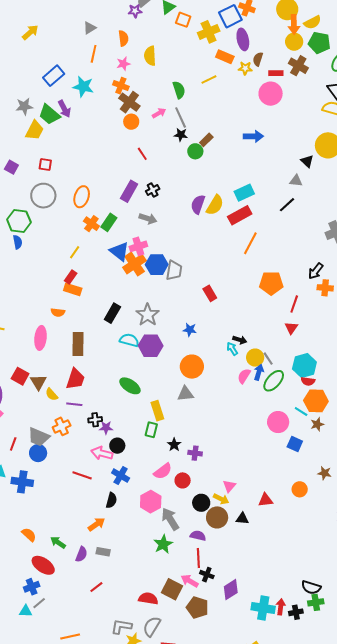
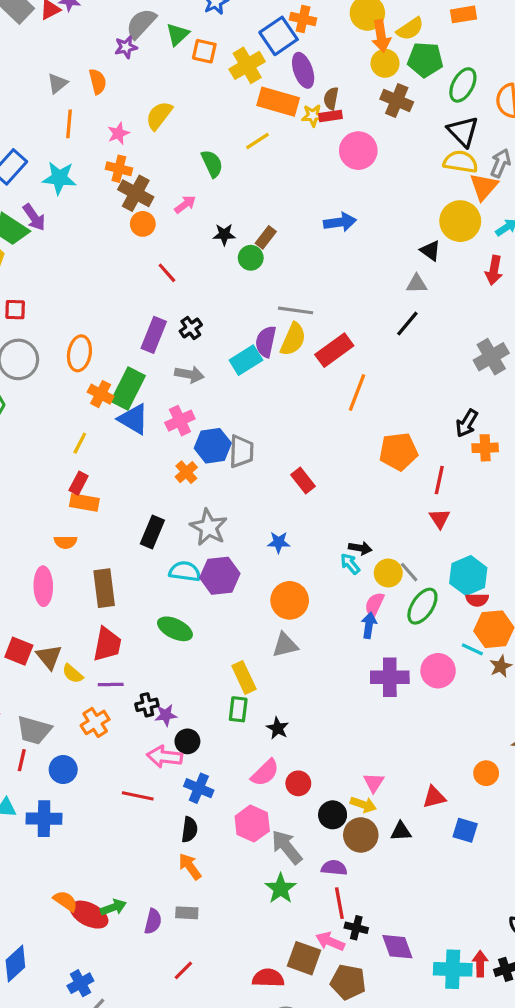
orange semicircle: (123, 38) -> (98, 81), moved
yellow semicircle: (150, 56) -> (159, 115), turned 48
orange rectangle: (225, 57) -> (278, 102), size x1.4
red rectangle: (276, 73) -> (330, 116), moved
gray line: (181, 117) -> (296, 310), moved, turned -50
cyan rectangle: (244, 193) -> (246, 360), moved
green rectangle: (109, 222) -> (128, 389), size x1.4
blue triangle: (119, 251) -> (133, 419), moved
orange cross: (135, 264) -> (186, 472), moved, size x0.6
blue arrow: (259, 372) -> (369, 625), moved
green ellipse: (130, 386) -> (175, 629), moved
gray trapezoid: (39, 437) -> (34, 730), moved
blue square: (295, 444) -> (465, 830), moved
purple cross: (195, 453) -> (390, 677), moved, size x1.6
orange arrow: (96, 524) -> (190, 866), moved, turned -84
green arrow: (58, 542) -> (113, 907), turned 133
red ellipse: (43, 565) -> (89, 915), moved
purple diamond: (231, 590) -> (397, 947), turned -70

